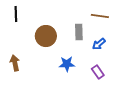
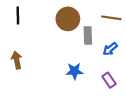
brown circle: (46, 36) -> (68, 19), moved
brown arrow: (15, 63) -> (17, 60), moved

